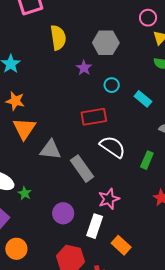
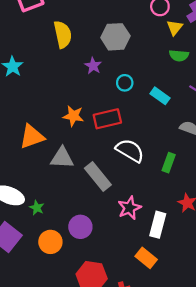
orange star: (15, 101) -> (73, 116), moved
orange triangle: (24, 129) -> (32, 137), turned 40
white rectangle: (95, 226) -> (158, 225), moved
orange circle: (16, 249) -> (50, 242), moved

